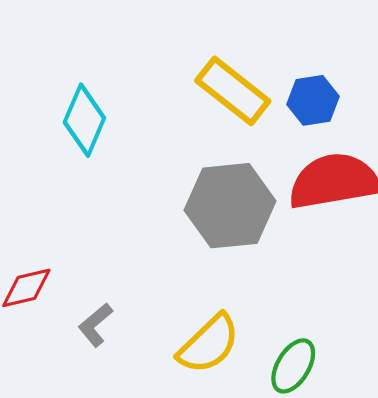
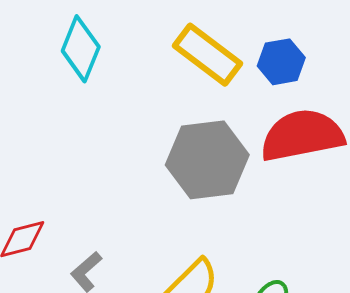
cyan diamond: (84, 120) -> (81, 49), moved

